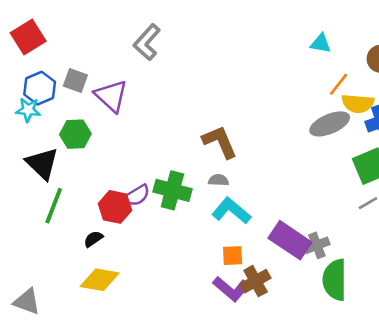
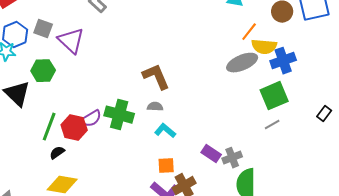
green line: (54, 206) -> (49, 127), moved
cyan L-shape: (231, 211) -> (165, 131), size x0.7
purple rectangle: (290, 240) -> (211, 154), size x0.6

